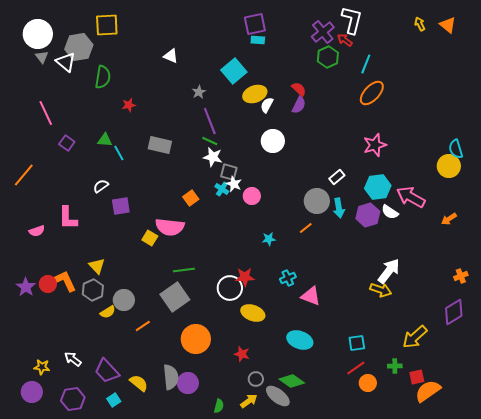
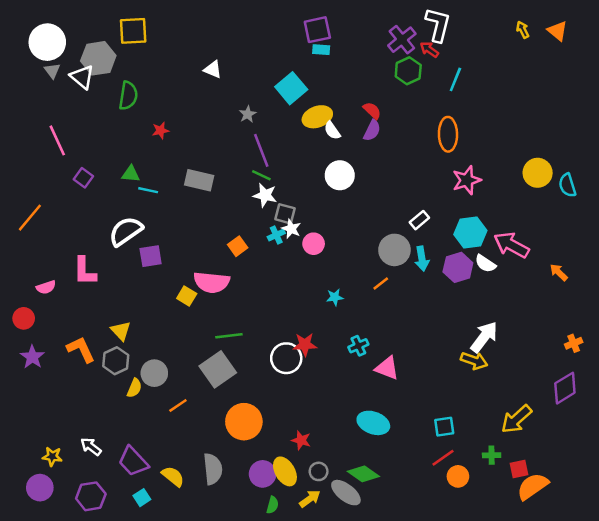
orange ellipse: (372, 93) -> (448, 134), moved, turned -44
white semicircle: (267, 105) -> (332, 130), turned -63
cyan line: (119, 153) -> (148, 190), turned -49
yellow circle: (449, 166) -> (538, 173), moved
white semicircle: (101, 186) -> (126, 231), size x1.8
cyan cross: (222, 189) -> (276, 235), turned 32
orange arrow: (449, 219) -> (559, 272), turned 77
red circle: (48, 284) -> (24, 318), moved
yellow semicircle: (108, 312) -> (134, 388), turned -35
yellow ellipse: (253, 313) -> (285, 471), moved, turned 40
purple circle: (188, 383) -> (263, 474), moved

